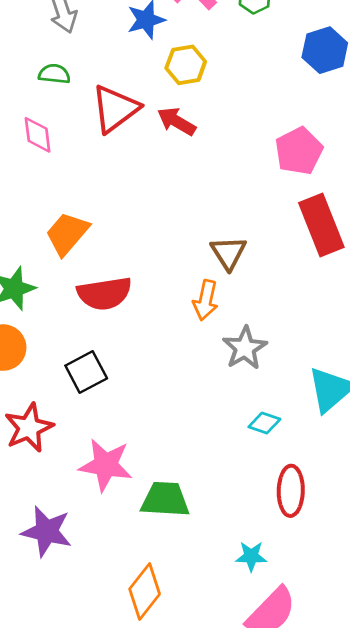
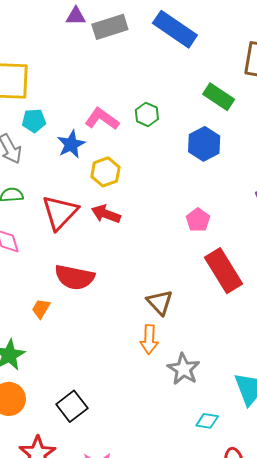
pink pentagon: (299, 151) -> (198, 220), size x0.7
orange trapezoid: (67, 234) -> (41, 309), size x0.6
red semicircle: (104, 293) -> (75, 277), moved, turned 30

